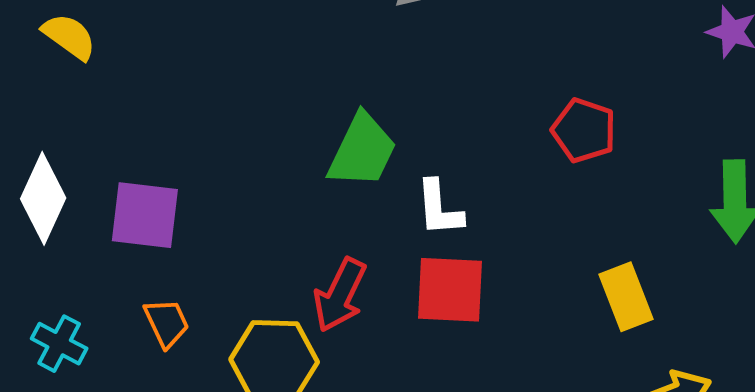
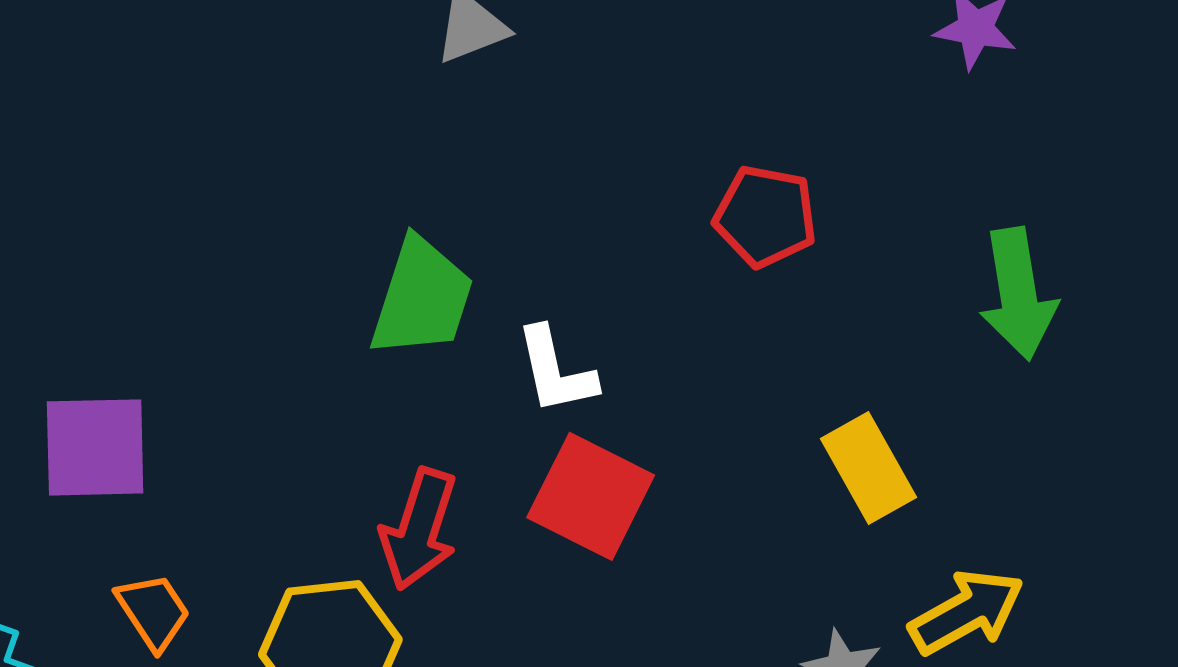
red square: (450, 290) -> (591, 496), turned 32

